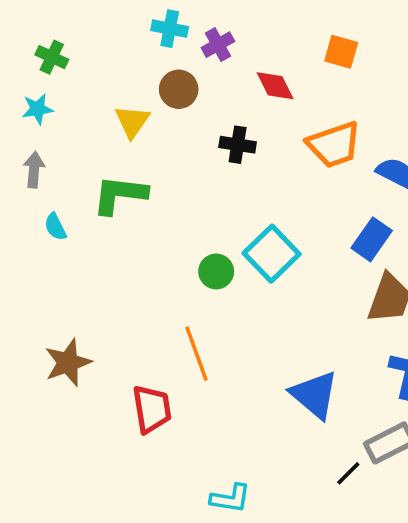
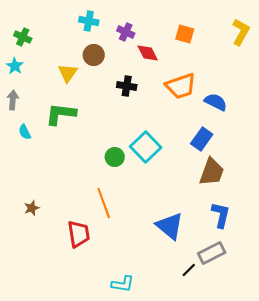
purple cross: (218, 45) -> (126, 32), moved, turned -36
cyan star: (38, 109) -> (15, 66), turned -30
brown star: (68, 363) -> (32, 208), size x0.6

